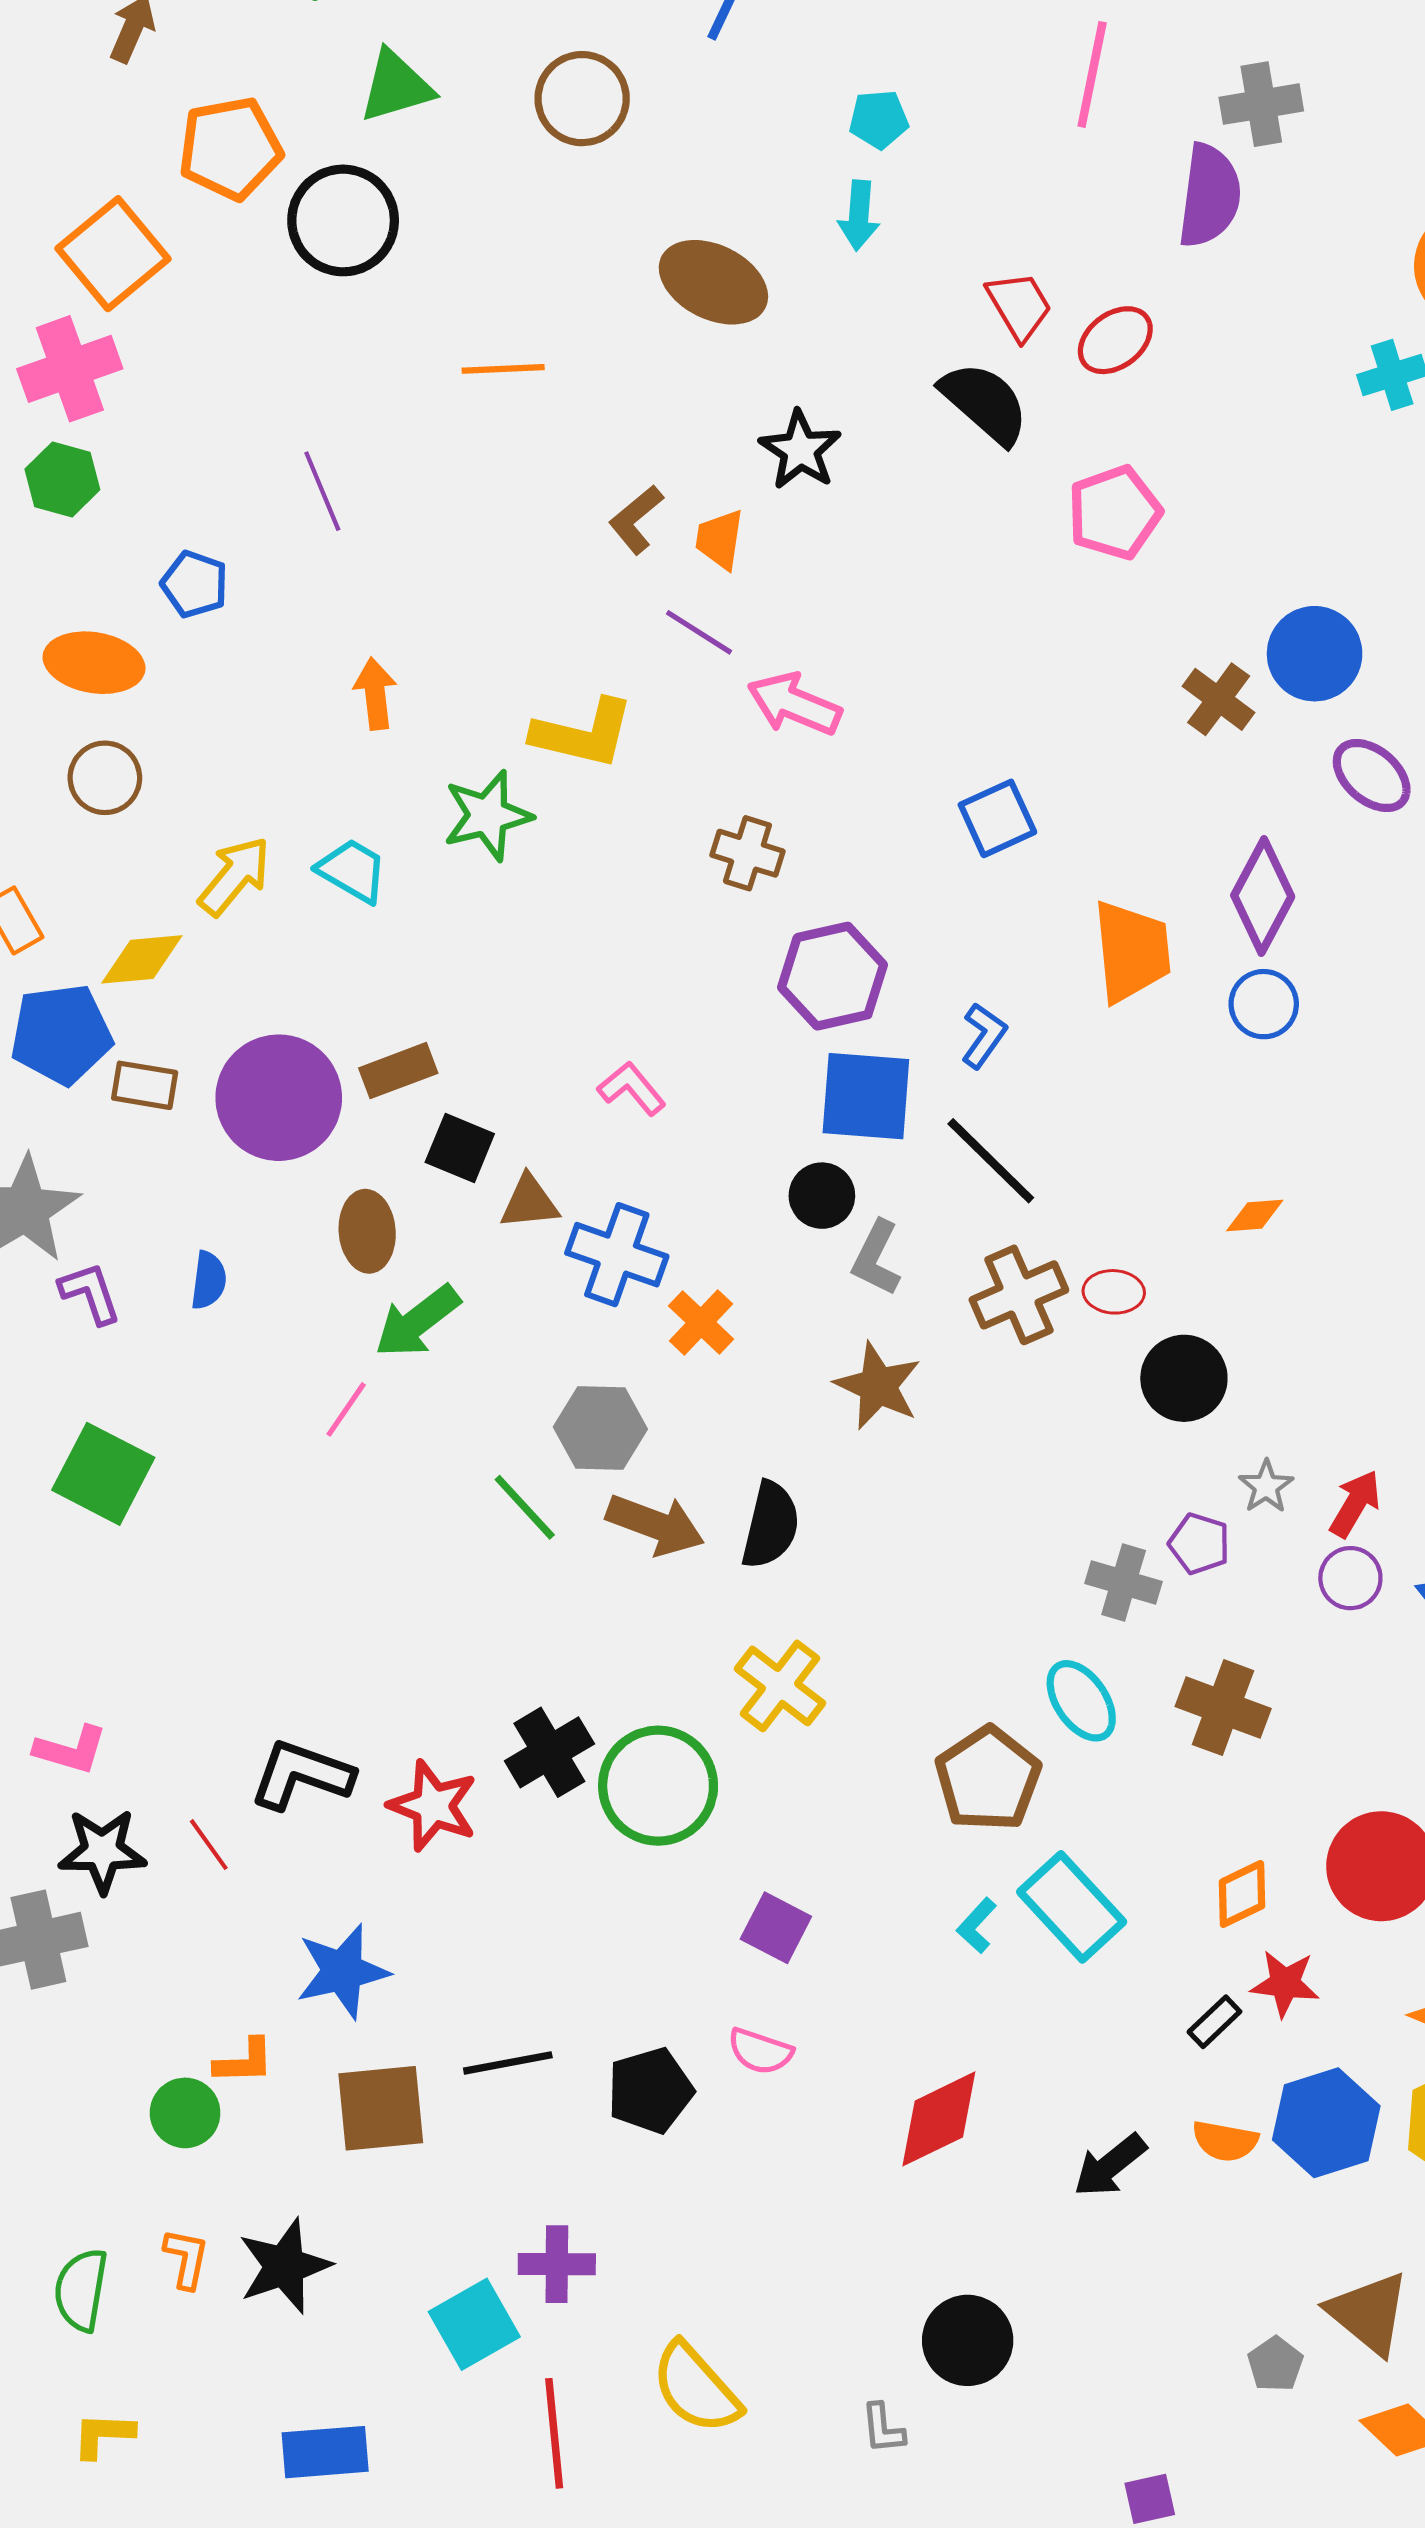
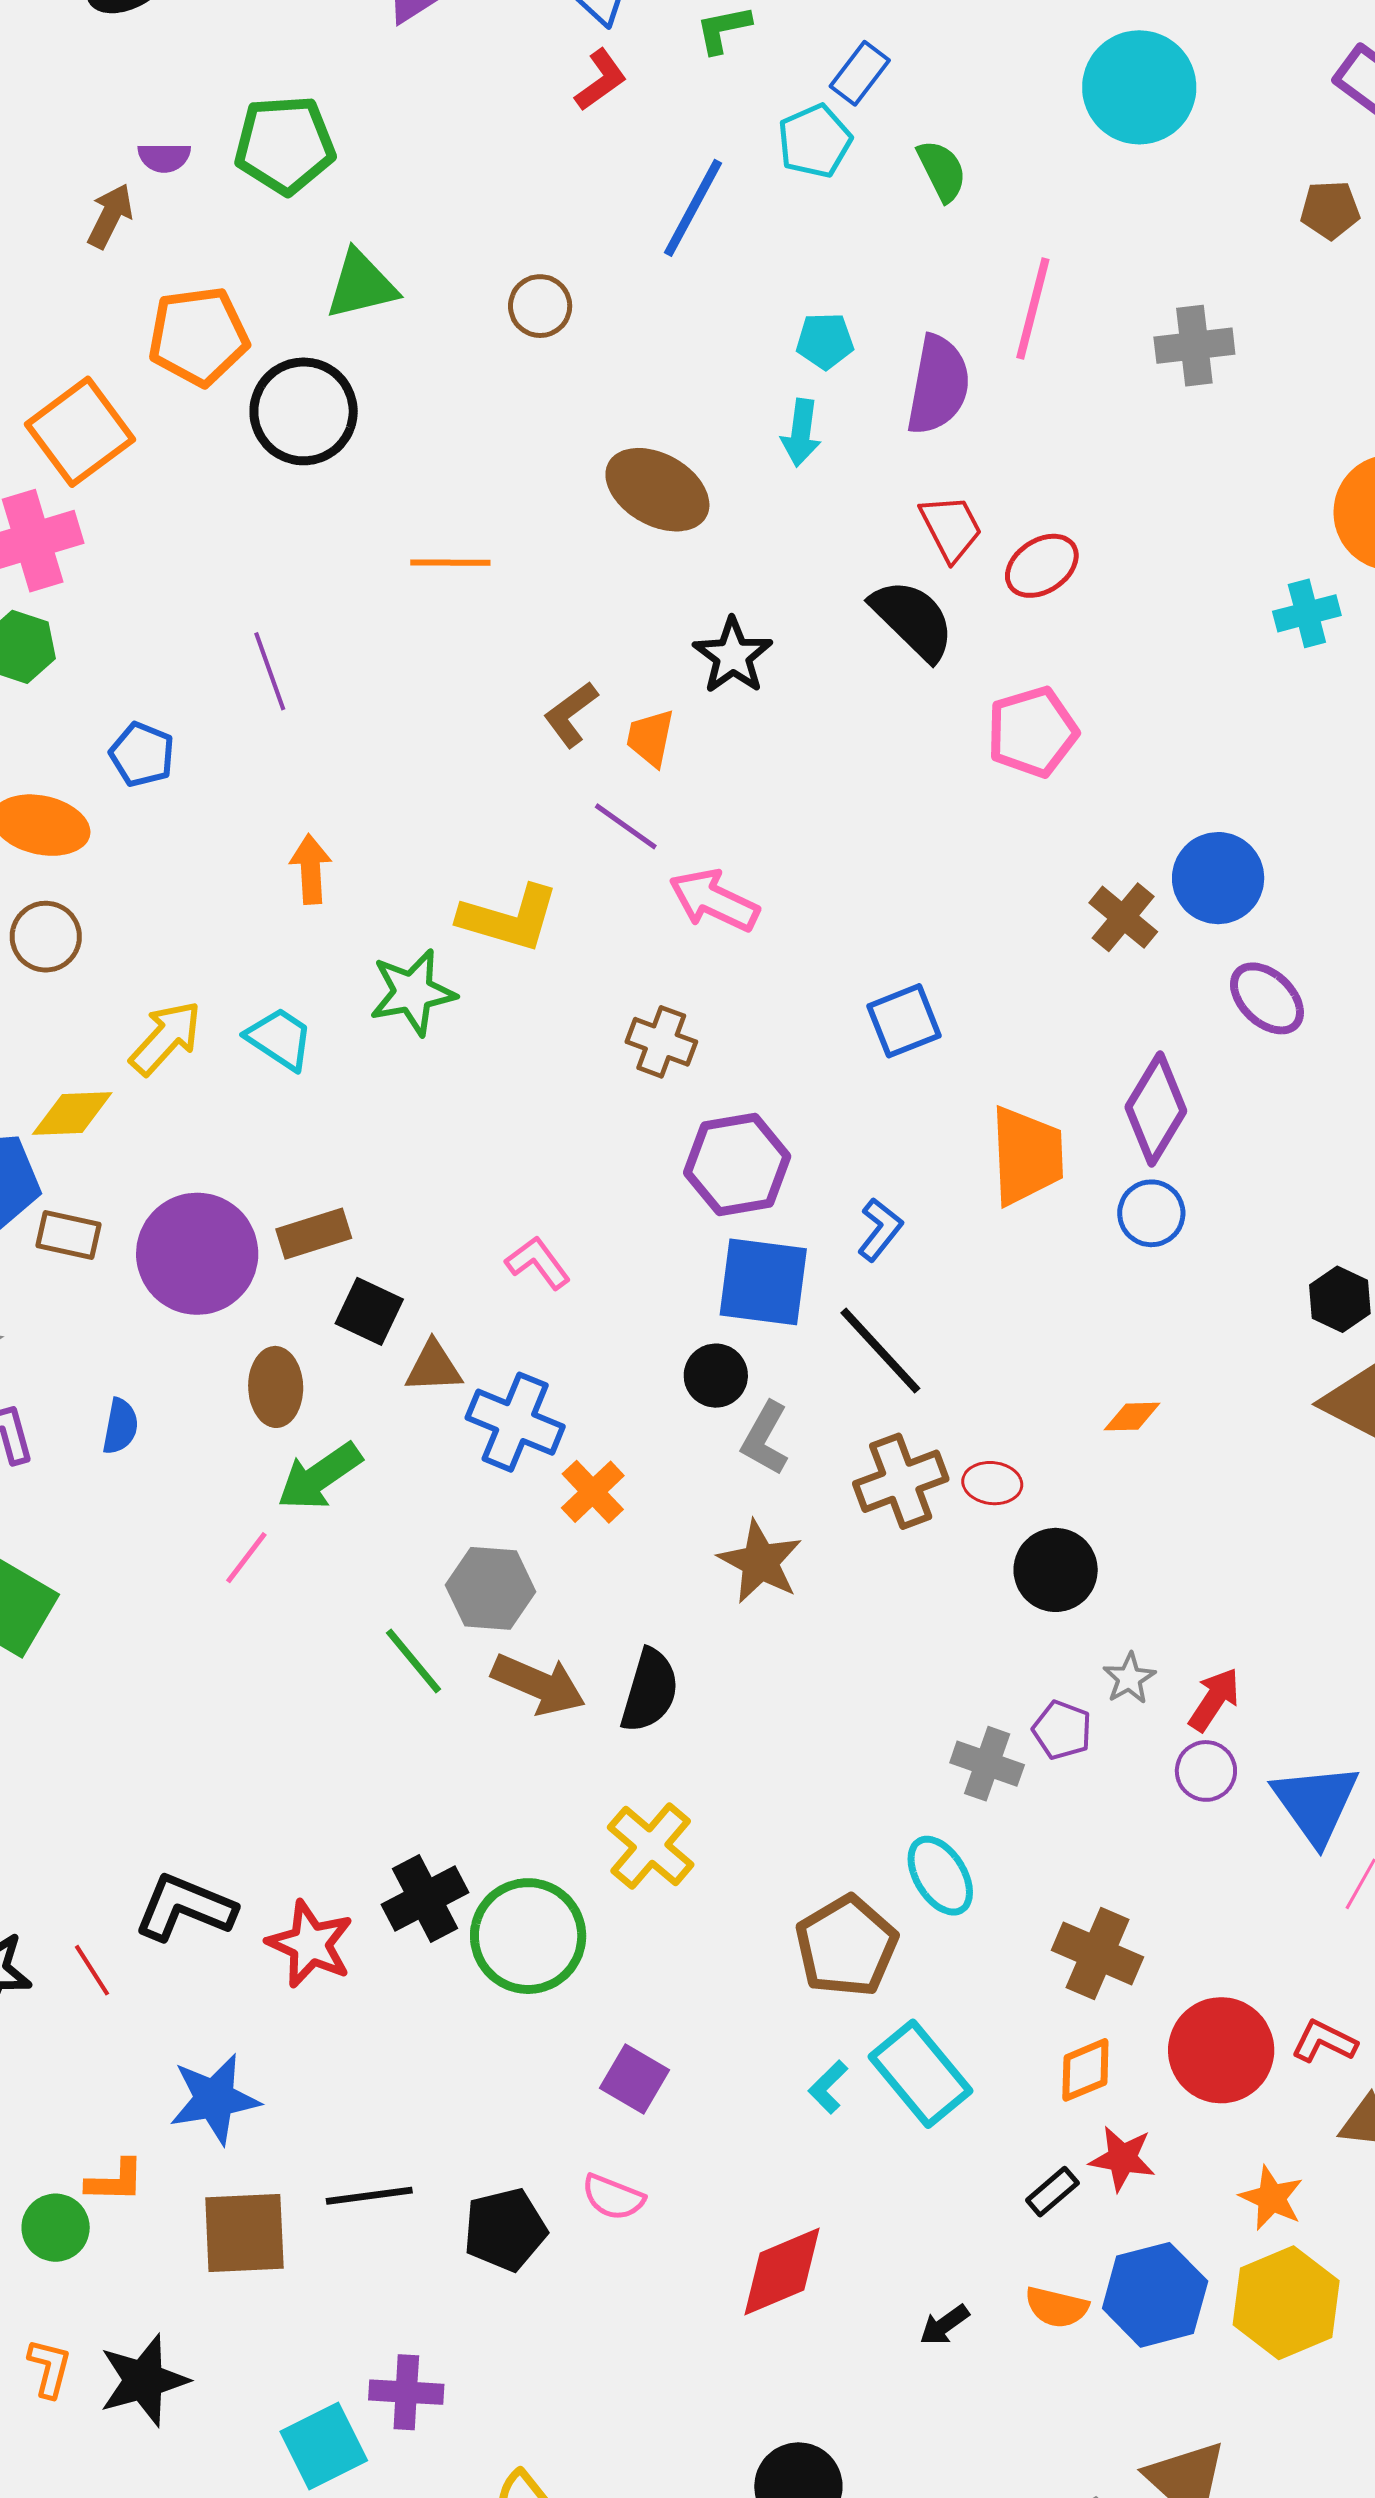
brown circle: (582, 99) -> (540, 306), size x0.7
purple semicircle: (1210, 196) -> (938, 385), moved
brown cross: (1223, 1708) -> (1098, 1954), moved
black arrow: (1110, 2165) -> (944, 2325), size x0.7

